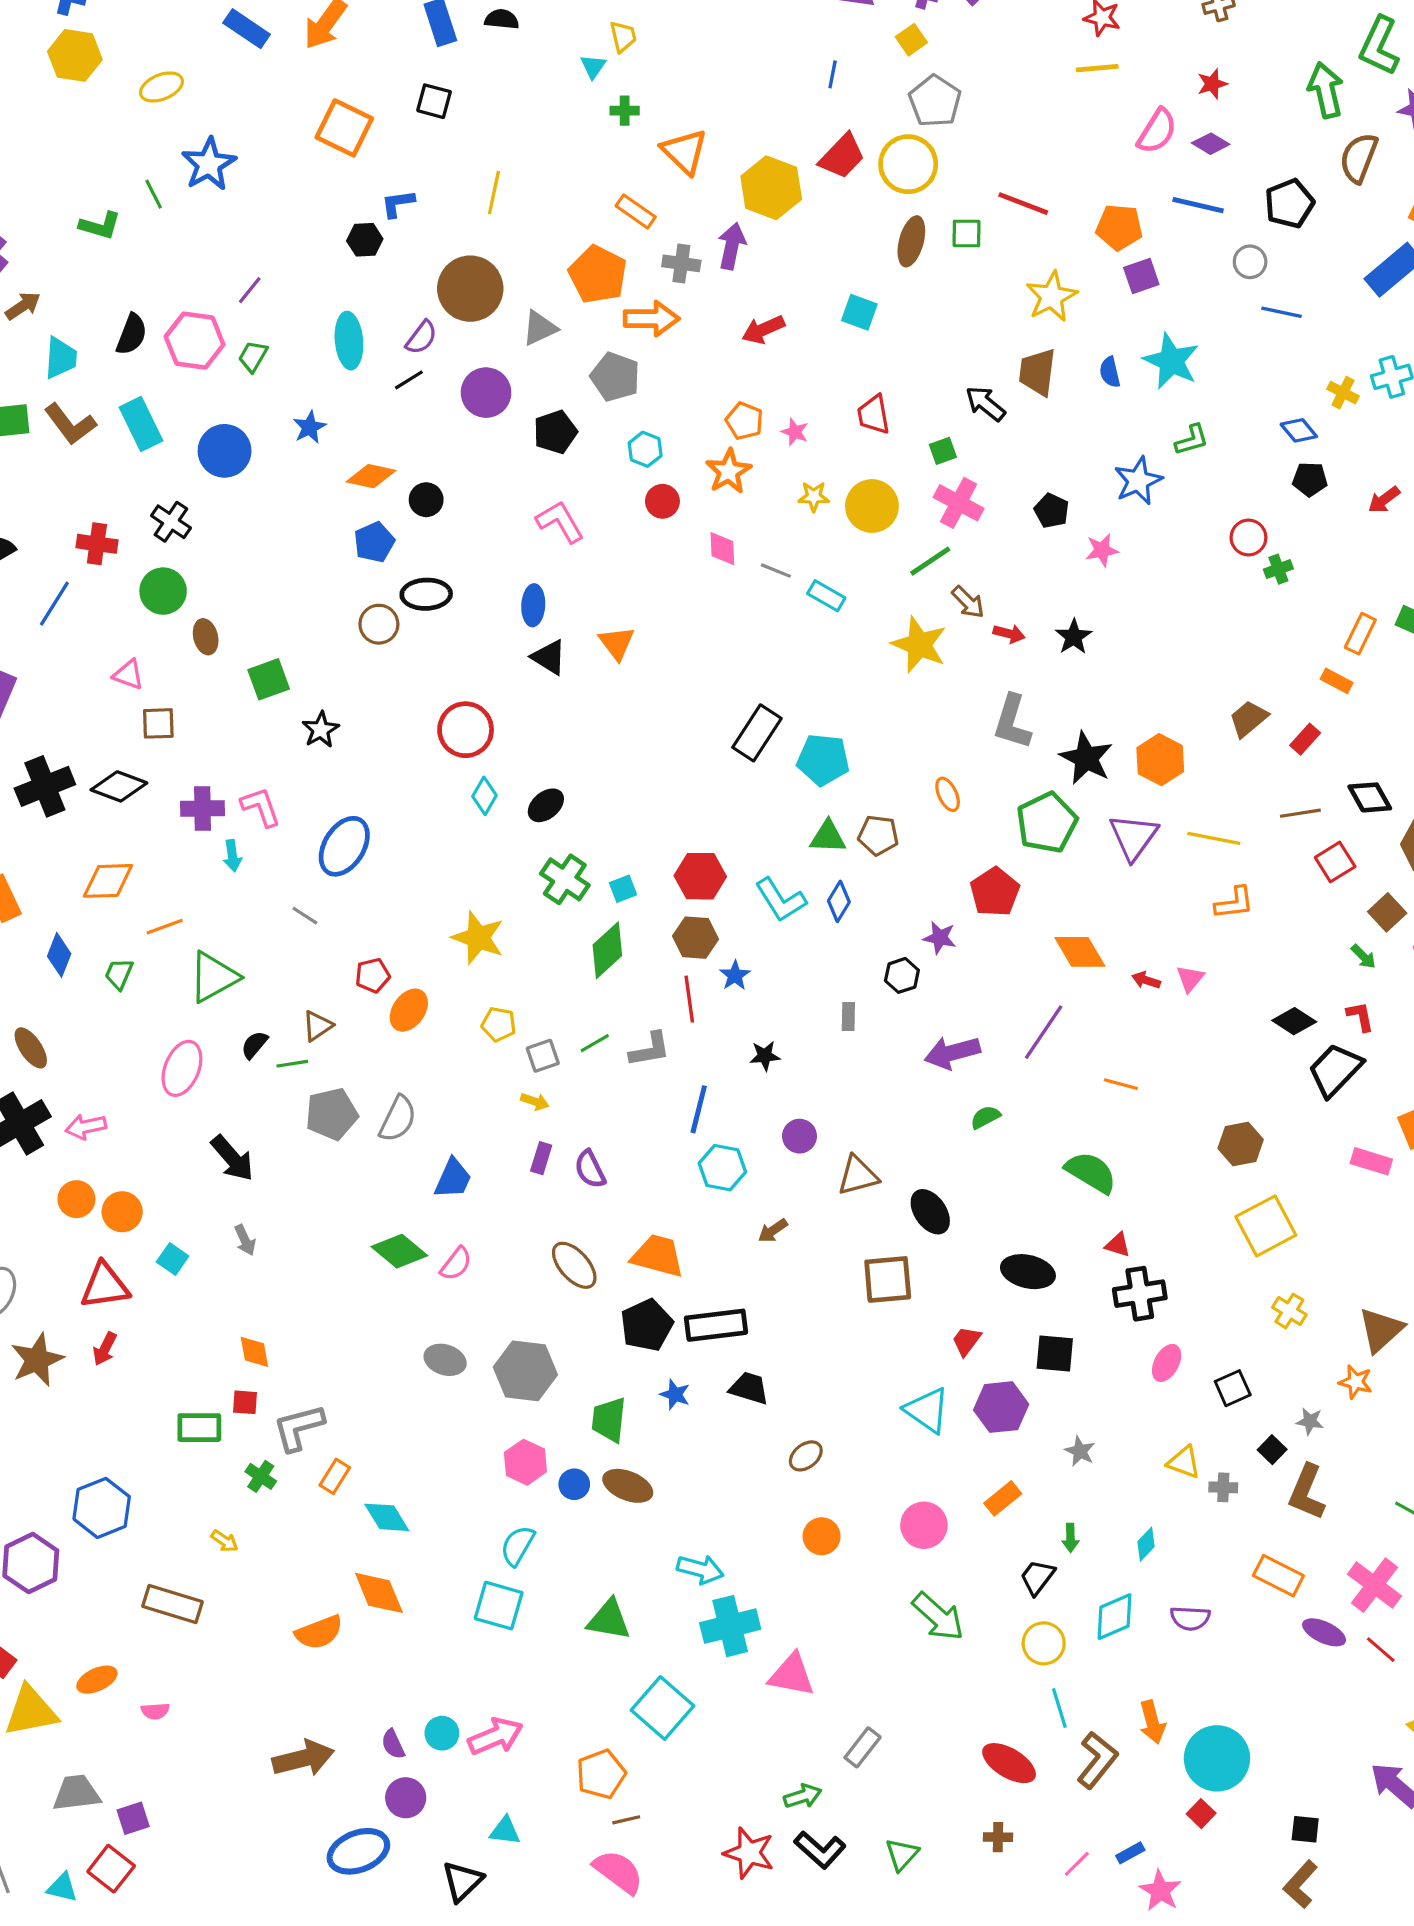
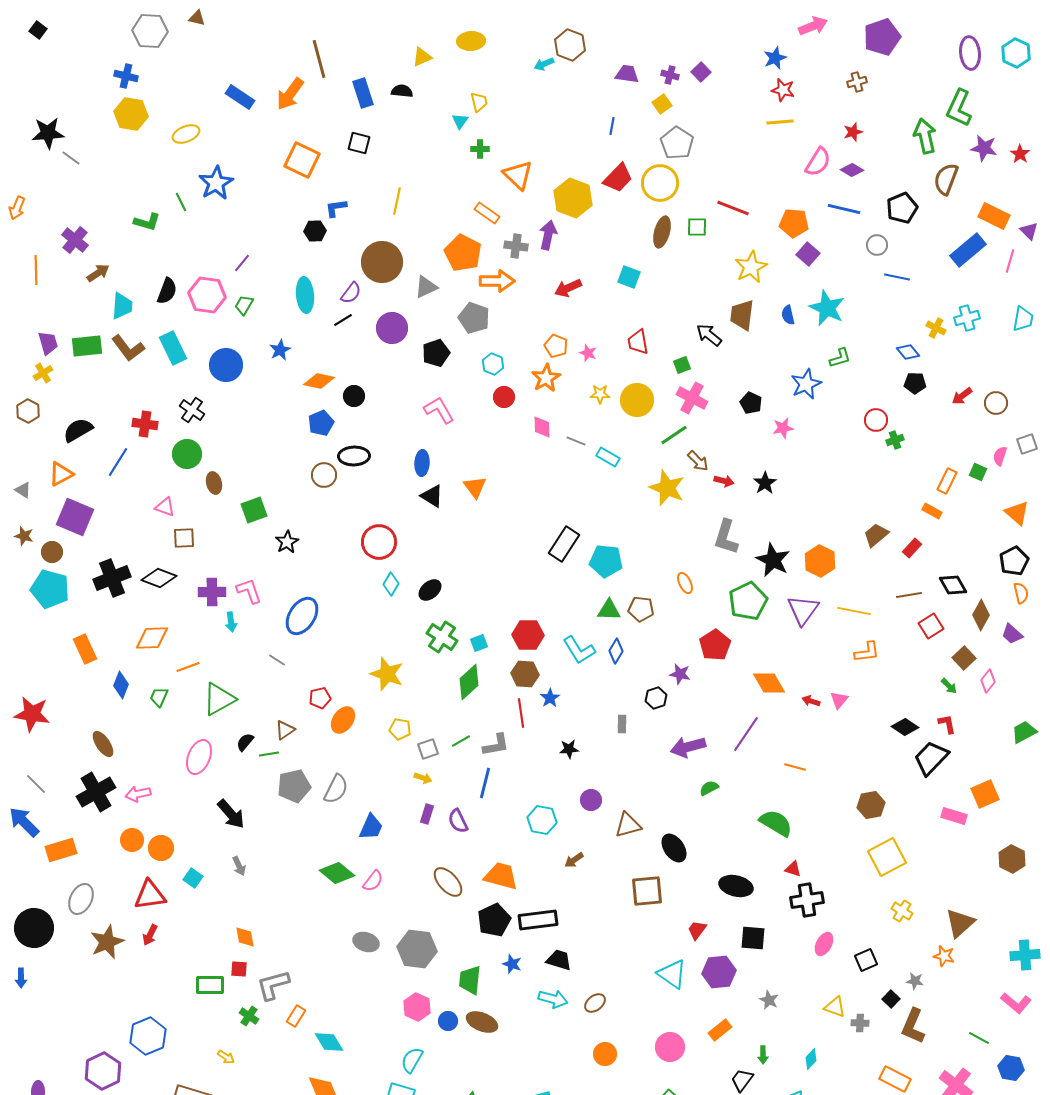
purple square: (1141, 276) -> (808, 254), turned -30
blue line: (699, 1109) -> (485, 783), moved
cyan arrow: (700, 1569) -> (553, 999), moved

